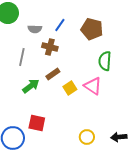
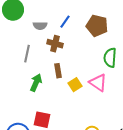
brown rectangle: (53, 74) -> (58, 71), turned -64
green arrow: (31, 86) -> (36, 83), turned -30

